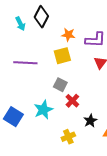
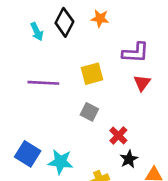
orange star: (68, 35) -> (100, 18), moved
red cross: (72, 101) -> (118, 135), moved
cyan star: (43, 110) -> (60, 162), moved, turned 30

